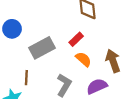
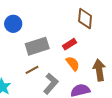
brown line: (26, 78) -> (32, 70), moved, turned 48

